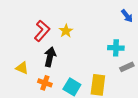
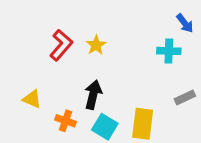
cyan cross: (116, 48) -> (169, 51), moved
black arrow: (50, 57) -> (93, 95), moved

